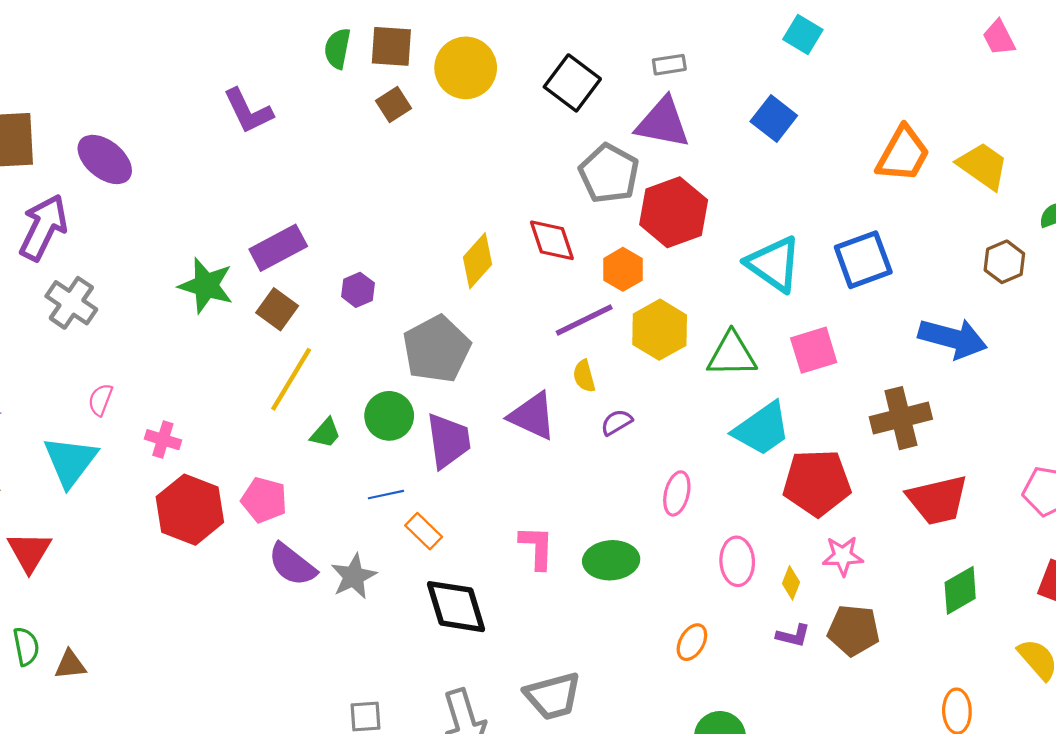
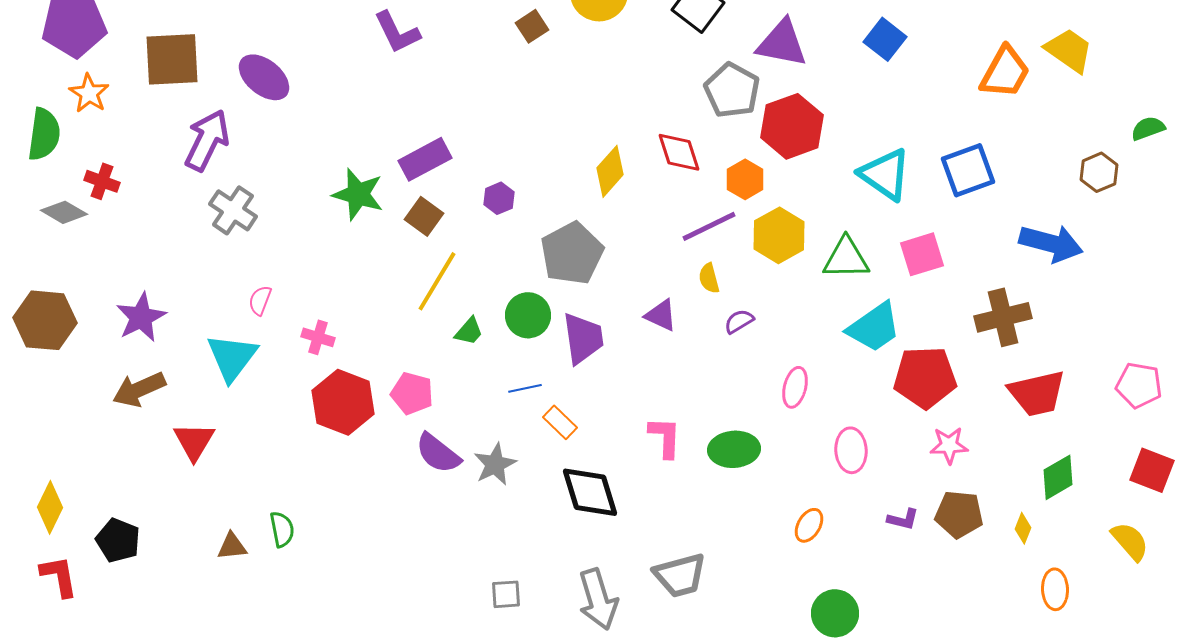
yellow trapezoid: (983, 166) -> (1069, 50), moved
purple triangle: (532, 416) -> (661, 315), size x0.7
yellow diamond: (791, 583) -> (1023, 528), moved
green semicircle: (26, 646) -> (282, 529), moved

